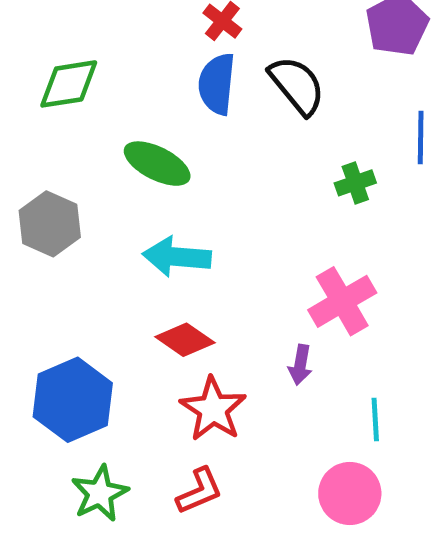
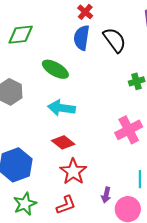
purple arrow: (300, 365) -> (106, 195), moved

